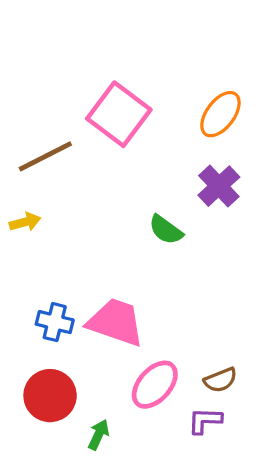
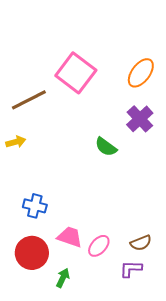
pink trapezoid: (116, 322) -> (70, 237), moved, size x0.7
pink ellipse: (155, 385) -> (99, 246), size x0.7

